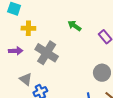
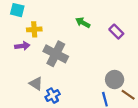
purple arrow: (16, 51) -> (22, 46), moved
gray circle: (102, 73) -> (115, 80), moved

